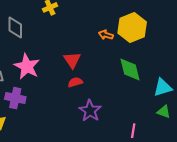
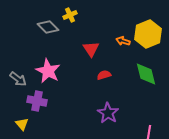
gray diamond: (15, 27) -> (48, 27), moved, turned -45
red triangle: (72, 60) -> (91, 49), moved
red semicircle: (75, 82) -> (104, 75), moved

